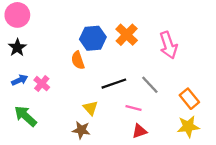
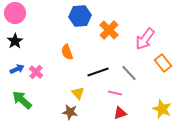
blue hexagon: (93, 38) -> (80, 16), moved
pink arrow: (168, 45) -> (145, 39), turned 55
orange rectangle: (189, 99) -> (163, 63), moved
yellow star: (188, 127) -> (162, 109), turned 30

